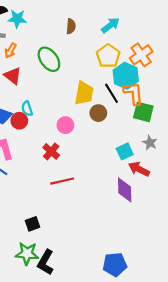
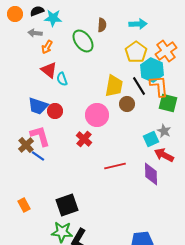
cyan arrow: (110, 25) -> (138, 24), turned 36
green ellipse: (49, 59) -> (83, 41), moved
cyan semicircle: (27, 109) -> (62, 79), moved
pink circle: (65, 125) -> (97, 115), size x1.5
gray star: (150, 143) -> (164, 131), moved
red line: (62, 181) -> (115, 166), moved
black square: (32, 224) -> (67, 205), size x1.6

